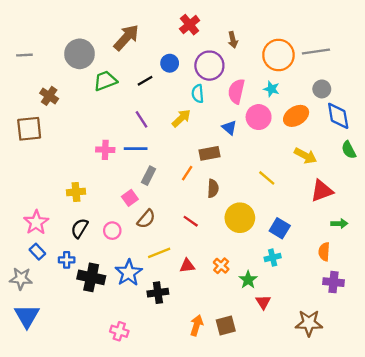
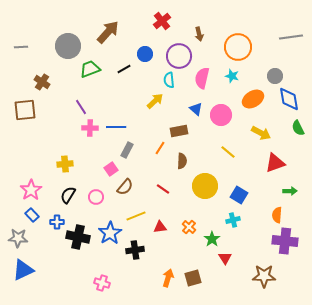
gray line: (316, 52) -> (291, 37), moved
pink circle: (259, 117) -> (221, 115), moved
purple line: (142, 119) -> (81, 107), moved
purple cross: (333, 282) -> (285, 241), size x1.4
blue triangle: (27, 316) -> (23, 270), turned 35

